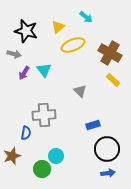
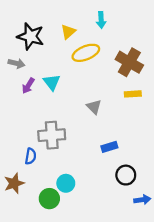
cyan arrow: (86, 17) -> (101, 20), turned 48
yellow rectangle: (113, 80) -> (133, 94), turned -48
black circle: (107, 149) -> (126, 175), size x0.7
blue arrow: (108, 173) -> (142, 200), moved

